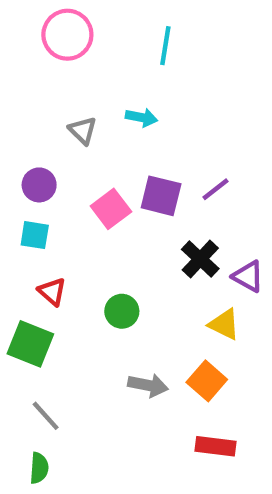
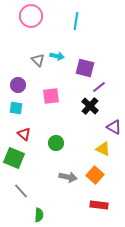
cyan arrow: (141, 117) -> (57, 56), moved
purple square: (161, 196) -> (85, 68), moved
pink square: (111, 209) -> (51, 96), turned 30
black cross: (200, 259) -> (90, 106), moved
green semicircle: (39, 468) -> (39, 215), moved

